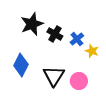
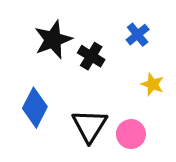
blue cross: (77, 39) -> (138, 35), moved

